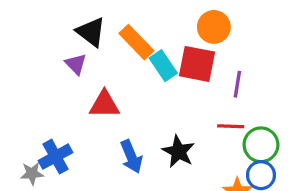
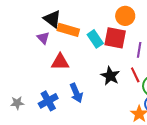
orange rectangle: (136, 42) -> (68, 30), moved, turned -30
red line: (231, 126) -> (135, 75), turned 63
black star: (178, 152) -> (110, 76), moved
blue cross: (56, 157) -> (48, 101), moved

